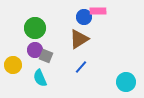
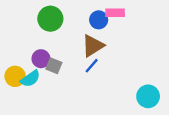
green circle: (35, 28) -> (50, 19), moved
blue line: (81, 67) -> (92, 66), moved
cyan semicircle: (40, 78) -> (30, 79), moved, turned -102

